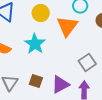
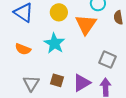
gray square: (87, 62) -> (107, 60), turned -30

